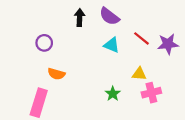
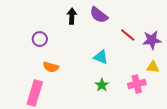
cyan triangle: (112, 45) -> (101, 57), moved
yellow triangle: (139, 74) -> (153, 67), moved

